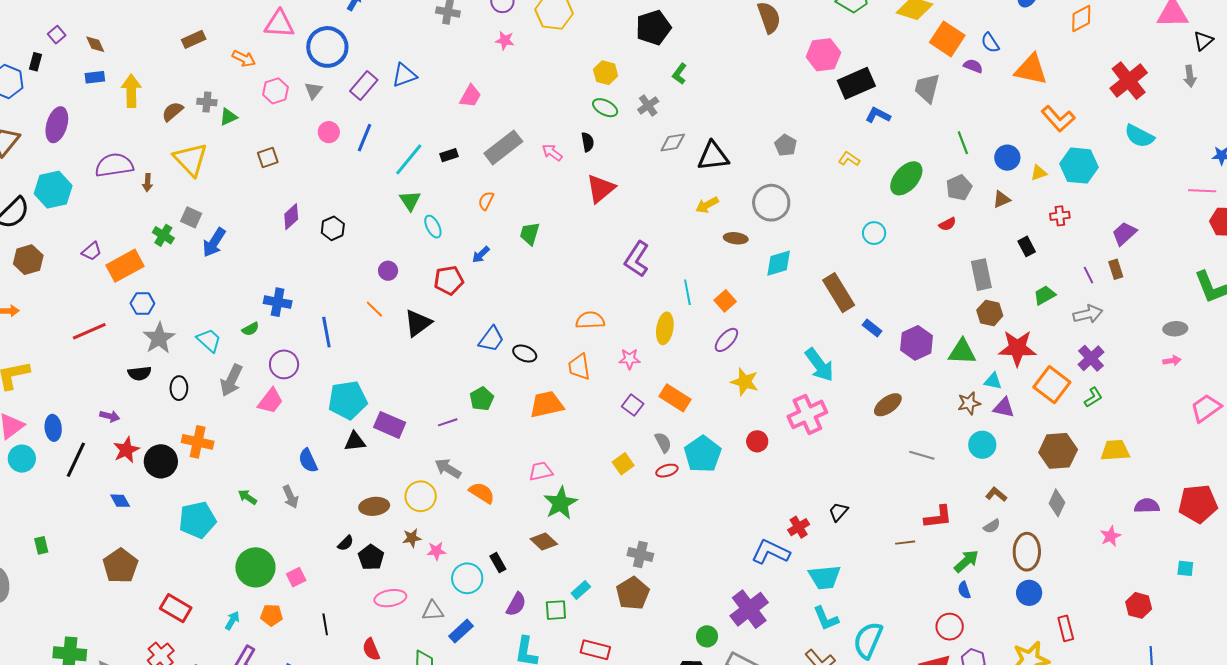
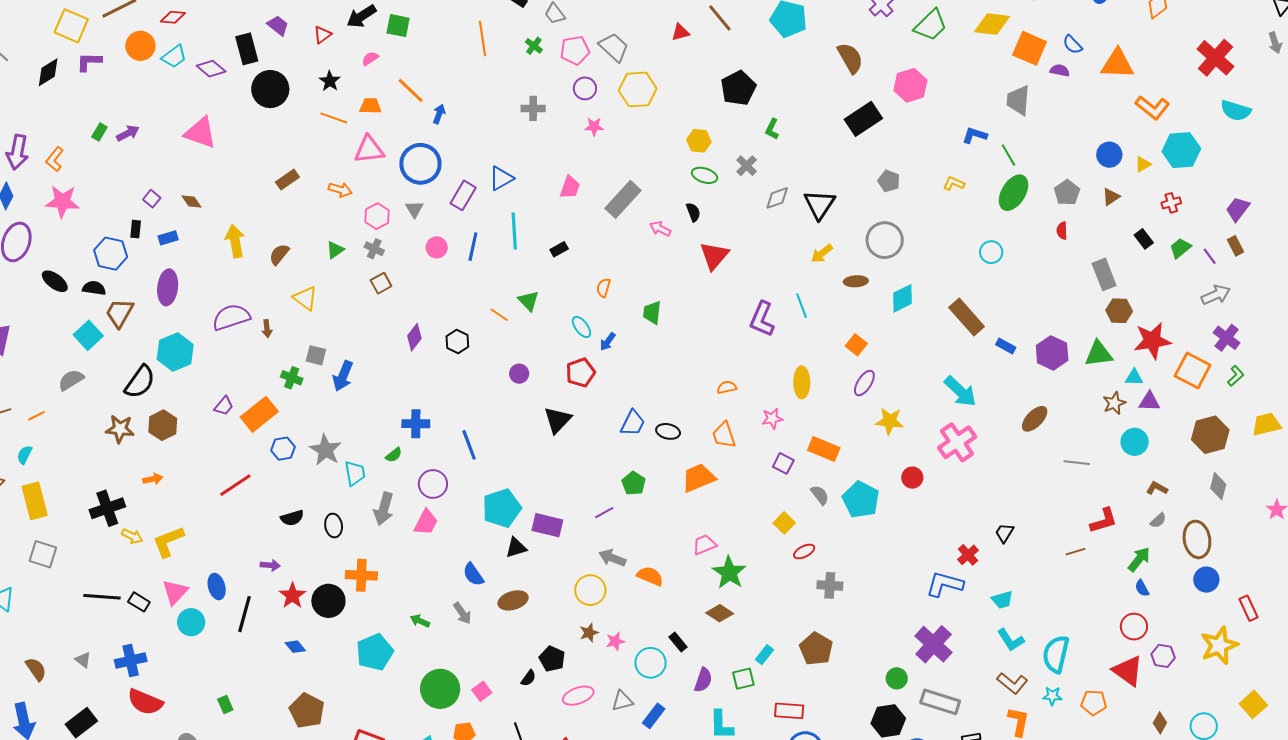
blue rectangle: (95, 77) -> (168, 238), moved
black rectangle: (856, 83) -> (863, 119), moved
gray cross: (207, 102) -> (374, 249), moved, turned 30
green line: (963, 143) -> (1008, 155), moved
gray rectangle: (503, 147) -> (623, 199), moved
black triangle: (713, 156) -> (819, 204), turned -40
yellow triangle: (191, 159) -> (305, 298), size x0.7
cyan line: (409, 159) -> (514, 231), moved, turned -33
red semicircle: (947, 224) -> (1062, 231), turned 126
cyan ellipse: (433, 227) -> (581, 327), moved
cyan line: (687, 292) -> (802, 306), moved
green trapezoid: (1045, 295) -> (1180, 248), moved
orange line: (374, 309) -> (499, 315), moved
orange semicircle: (590, 320) -> (727, 387), size x0.7
gray star: (159, 338) -> (325, 450), moved
cyan trapezoid: (209, 340) -> (355, 473), turned 48
red ellipse: (667, 471) -> (804, 551), moved
brown ellipse: (374, 506) -> (513, 600), moved
black semicircle: (346, 543) -> (528, 678), moved
gray cross: (640, 555) -> (830, 585), moved
cyan trapezoid: (825, 577) -> (1002, 600), size x0.7

